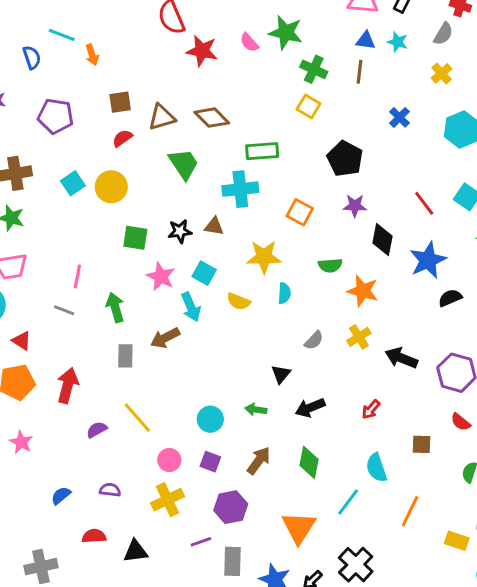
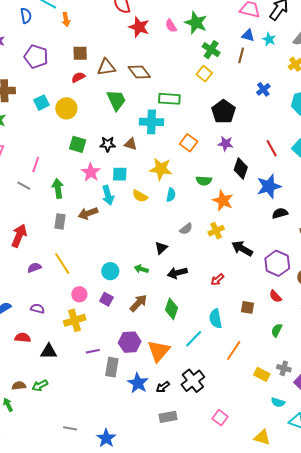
cyan square: (204, 273) -> (120, 174), turned -35
purple hexagon: (231, 507) -> (130, 342), moved

